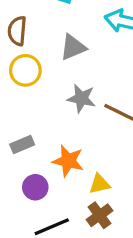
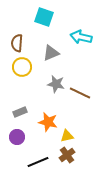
purple circle: (35, 187) -> (17, 137), moved

